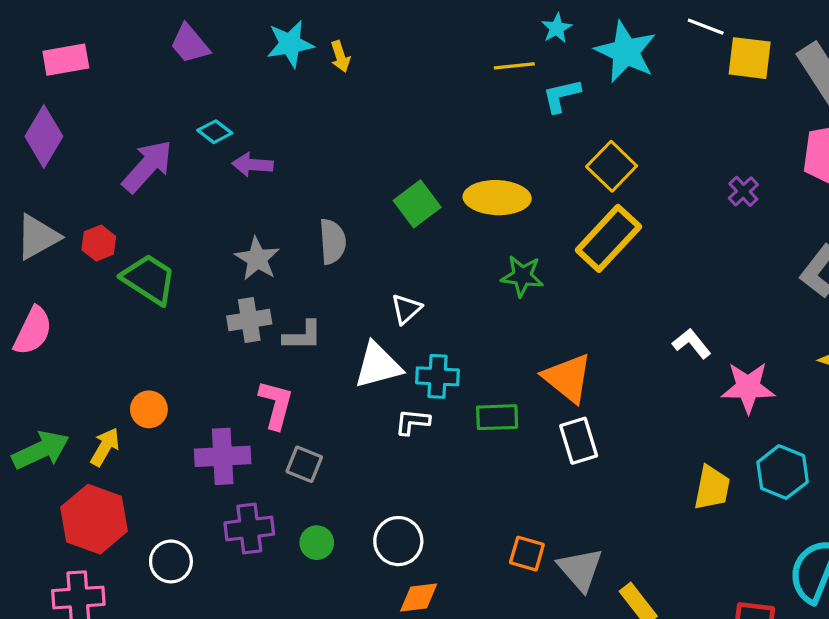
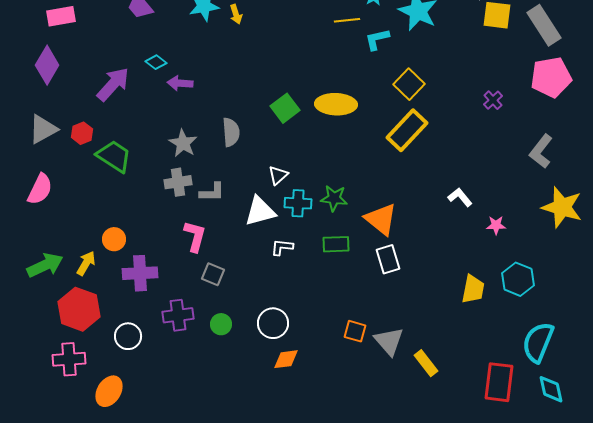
green star: (522, 276) -> (334, 198), moved
cyan cross: (438, 376) -> (298, 203), moved
pink star: (748, 387) -> (496, 225), size x0.6
purple cross: (223, 456) -> (140, 273), moved

